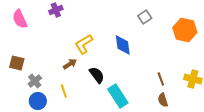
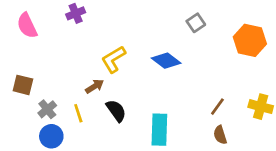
blue diamond: (123, 45) -> (166, 61), turned -45
black semicircle: (97, 75) -> (116, 111), moved
brown line: (161, 79) -> (217, 107), turned 56
yellow line: (64, 91) -> (78, 113), moved
cyan rectangle: (118, 96) -> (159, 130), turned 35

